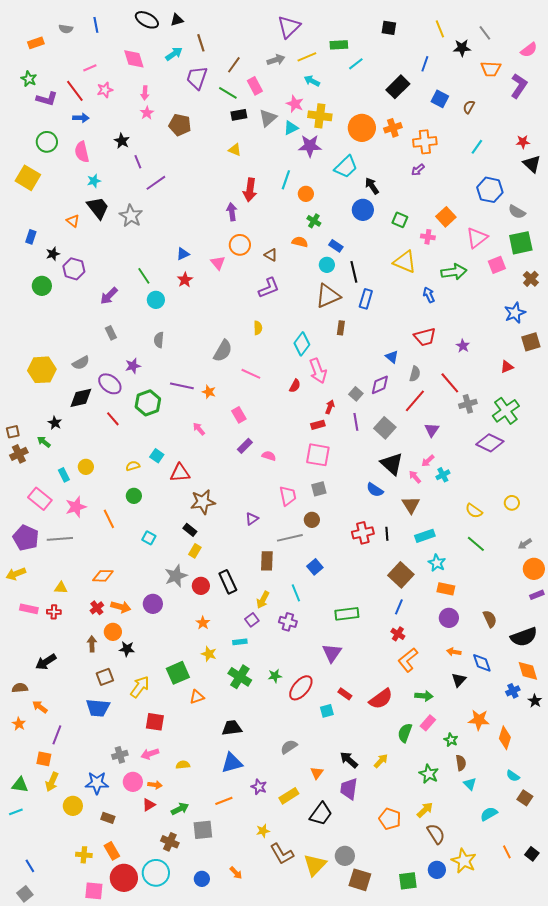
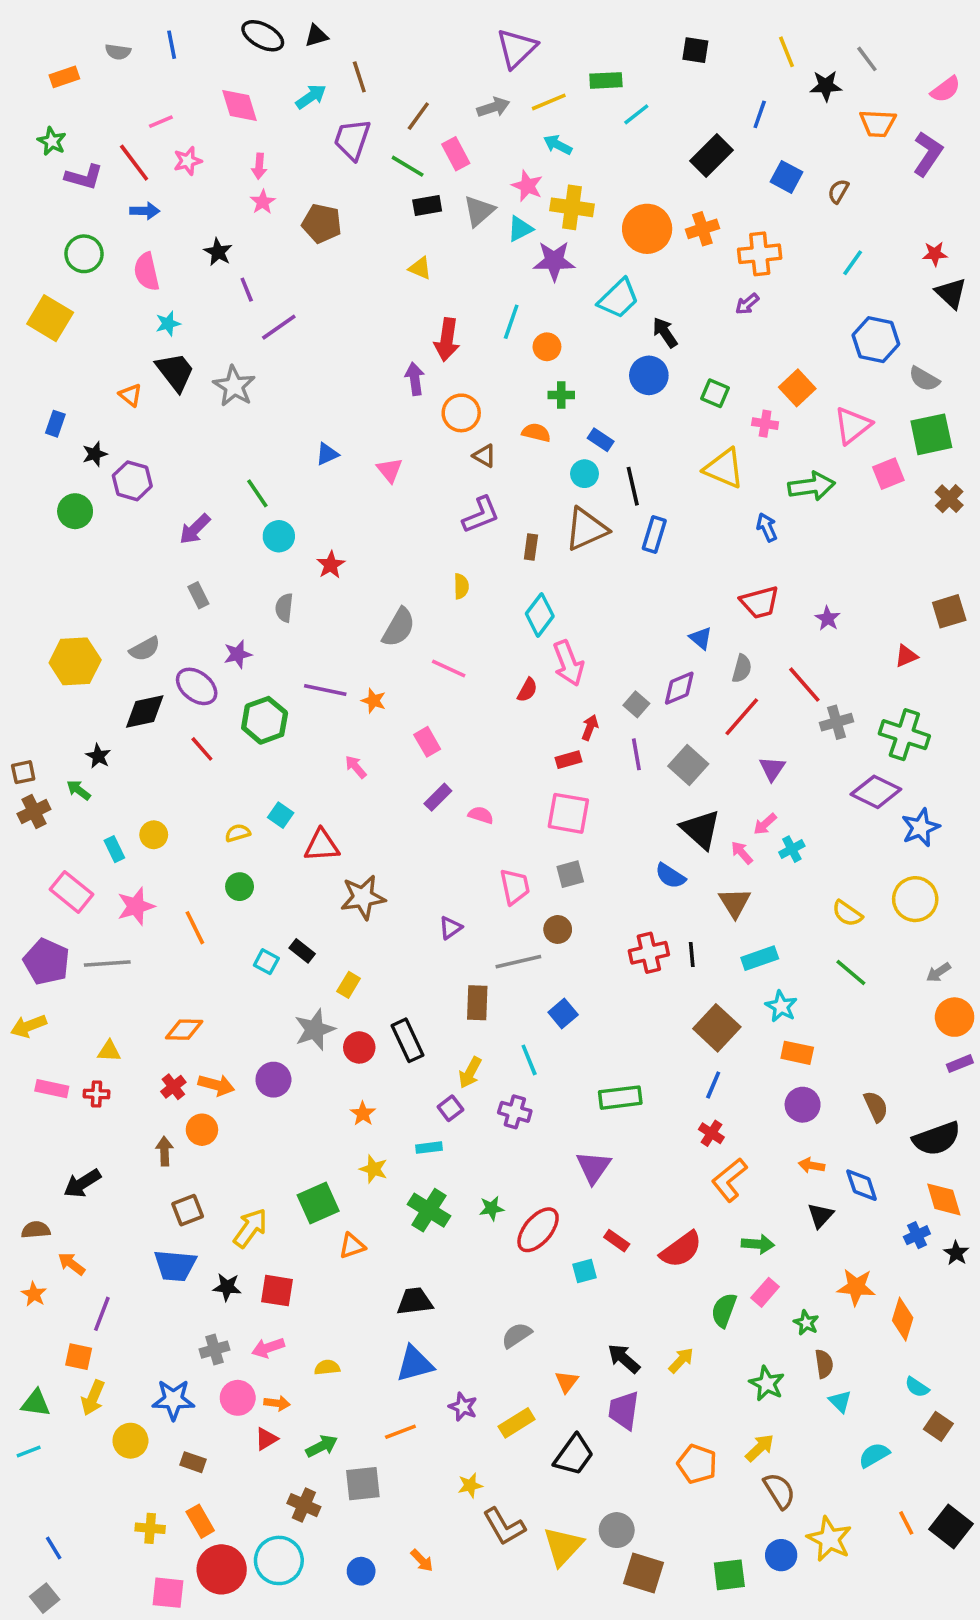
green cross: (314, 221) -> (561, 395), turned -32
orange circle: (240, 245) -> (461, 413), moved
red star: (185, 280) -> (331, 565), moved
blue star: (515, 313) -> (921, 828), moved
brown rectangle: (341, 328) -> (531, 547), moved
green cross: (506, 411) -> (904, 735), turned -36
yellow circle: (512, 503) -> (915, 899), size x1.6
black rectangle: (190, 530) -> (302, 951), moved
black star: (127, 649) -> (227, 1287), moved
black square: (532, 854) -> (951, 1527), size x1.6

